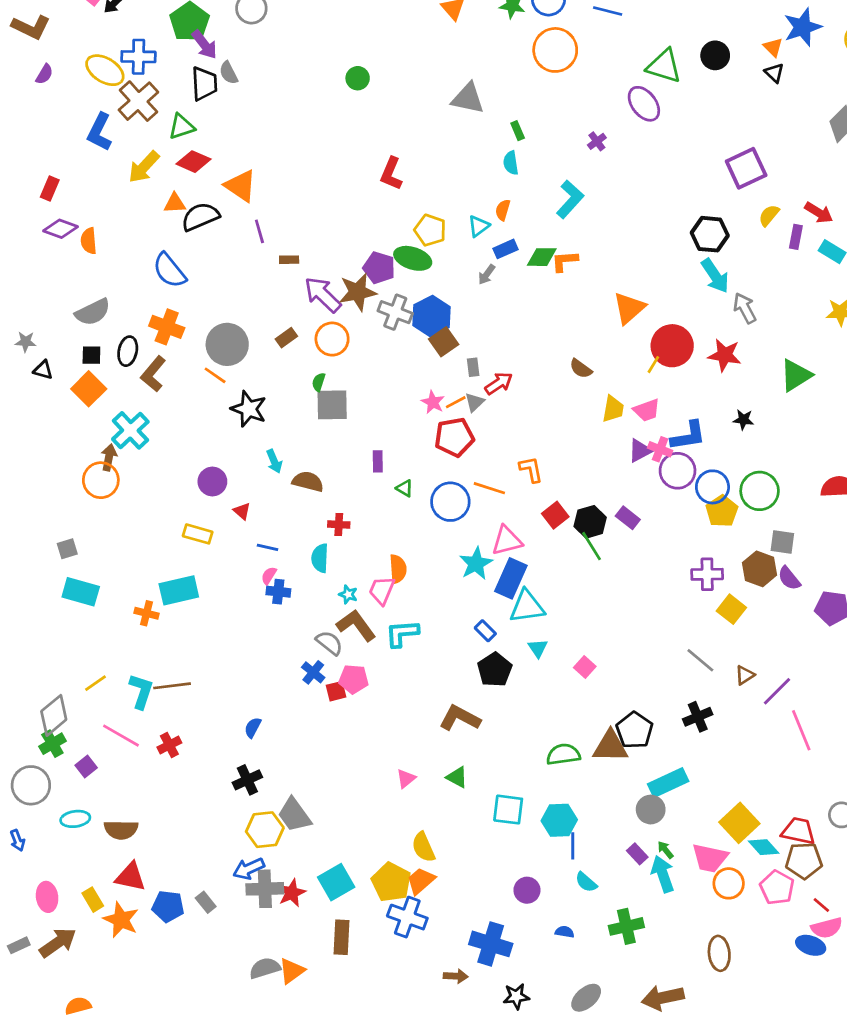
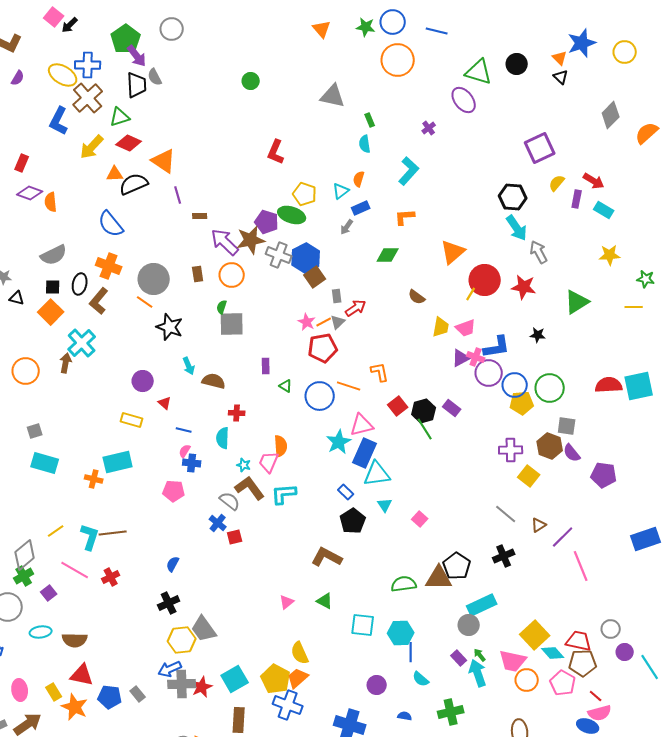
green diamond: (542, 257) -> (388, 255), moved
brown rectangle: (286, 338) -> (198, 274), turned -63
orange circle: (101, 480) -> (26, 371), moved
yellow pentagon: (722, 511) -> (522, 403), turned 30
pink pentagon: (354, 679) -> (174, 491), moved

